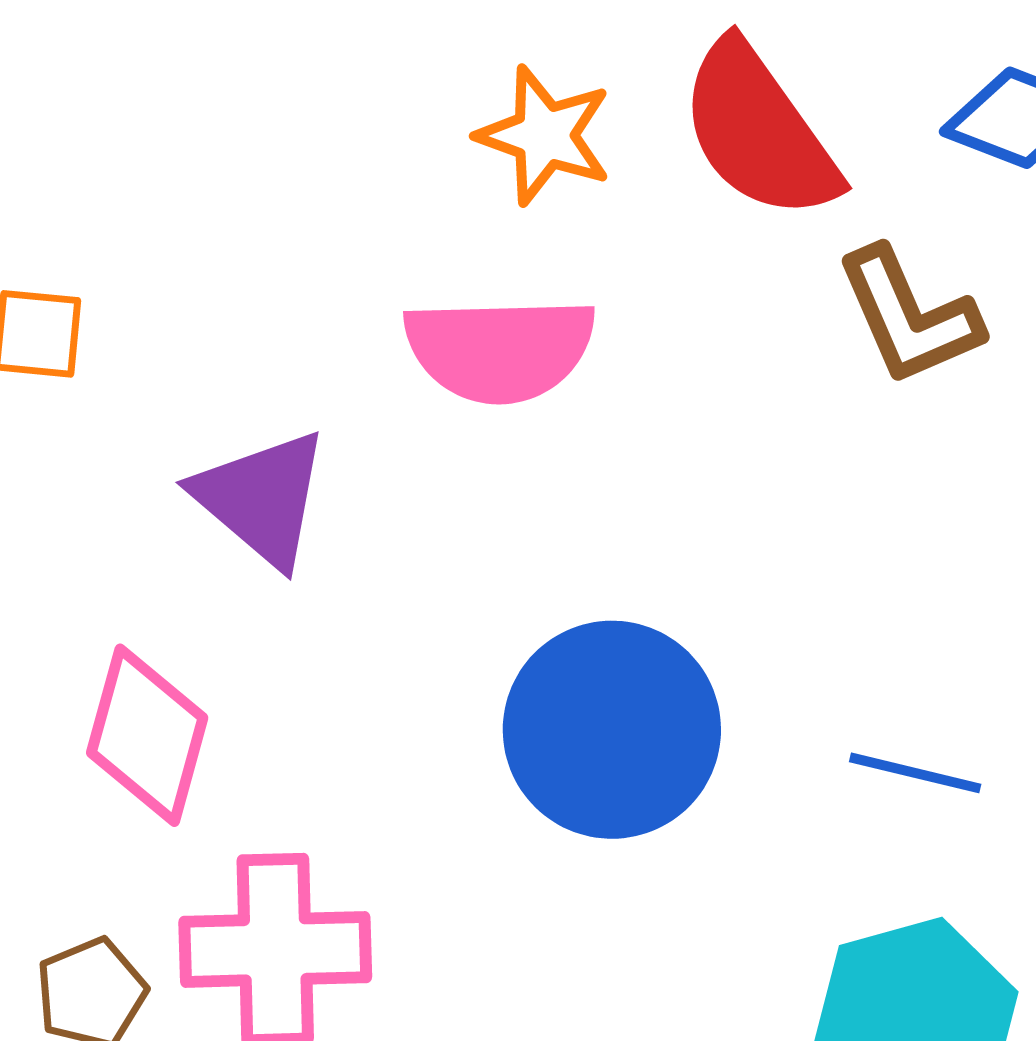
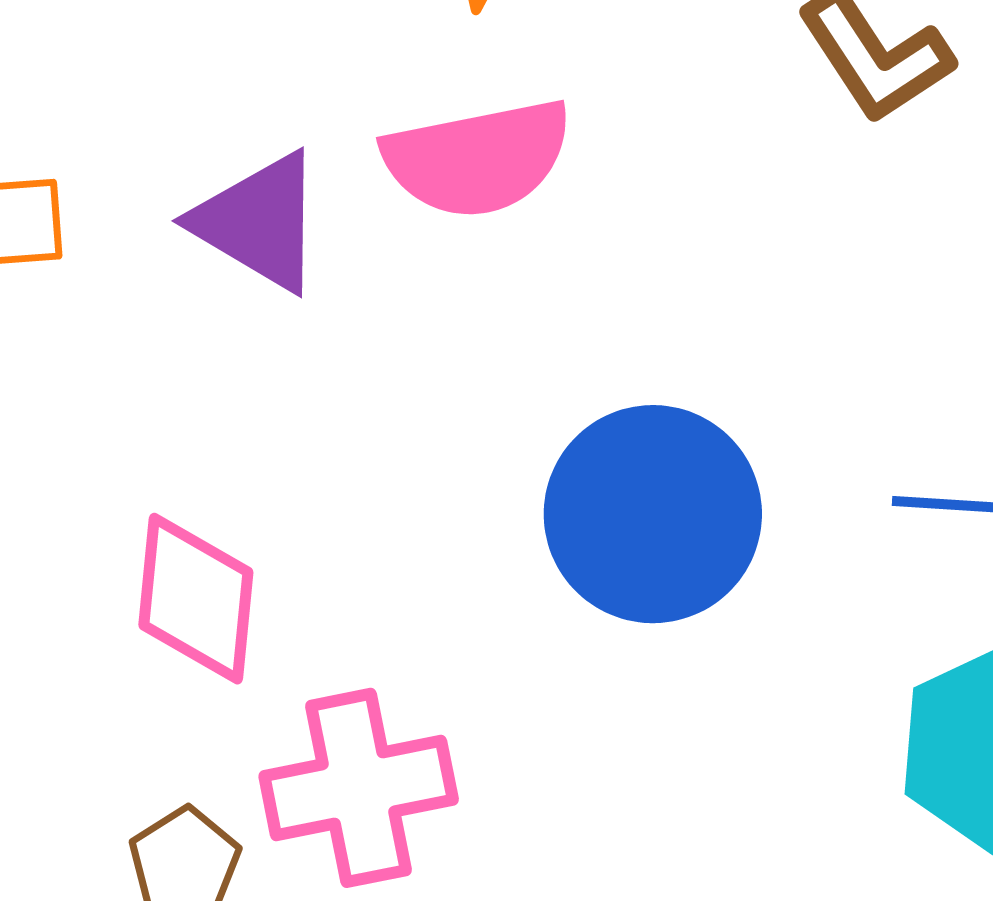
purple triangle: (261, 498) -> (259, 222), moved

